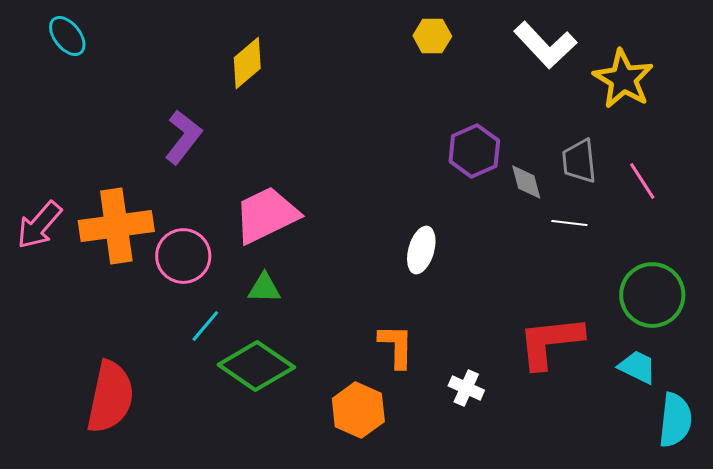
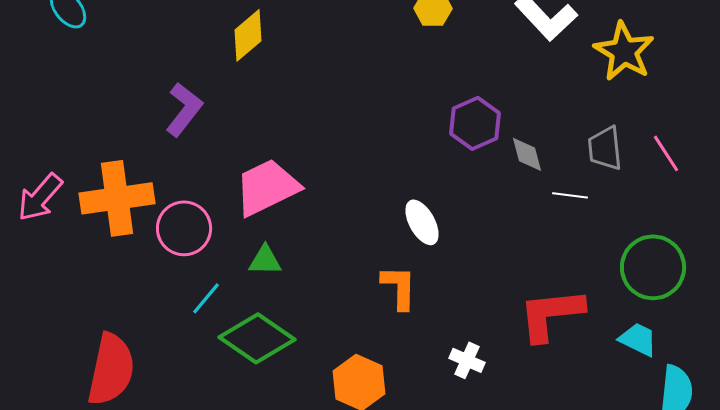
gray trapezoid: (579, 161) -> (605, 148), moved
pink line: (642, 181) -> (666, 153), moved
white ellipse: (421, 250) -> (422, 222), turned -45
orange L-shape: (396, 346) -> (399, 287), moved

